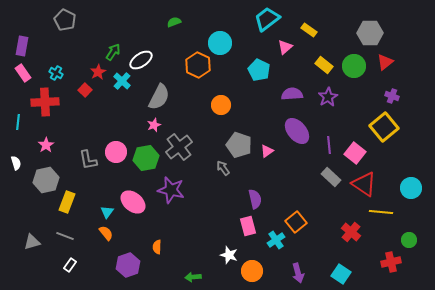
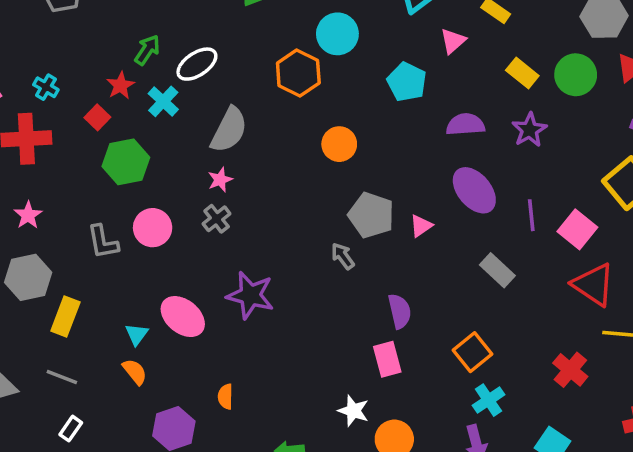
gray cross: (179, 147) -> (217, 219), moved, size x0.6
green hexagon: (146, 158) -> (126, 162), moved
gray rectangle: (331, 177) -> (497, 270), moved
cyan cross: (276, 240) -> (489, 400), moved

